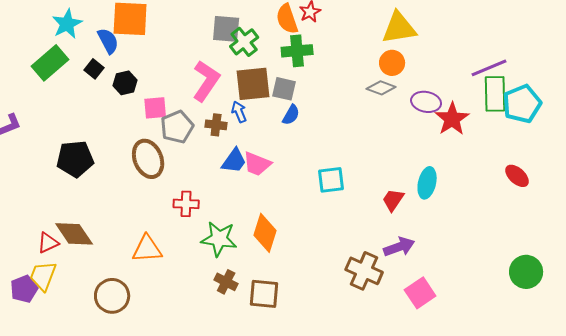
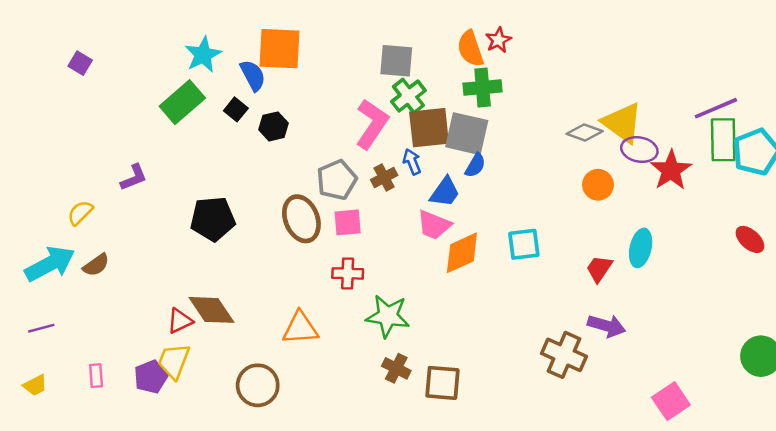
yellow triangle: (399, 28) -> (622, 123), moved, turned 45
green cross: (244, 42) -> (408, 96), moved
orange circle: (392, 63) -> (598, 185), moved
gray square: (284, 89) -> (467, 134), size x1.5
pink square: (155, 108) -> (348, 222), moved
brown cross: (216, 125) -> (384, 177), turned -35
blue trapezoid: (234, 161) -> (445, 192), moved
orange diamond: (265, 233) -> (462, 253), moved, turned 48
purple arrow: (399, 247) -> (607, 326), turned 36
pink square: (420, 293) -> (671, 401), moved

